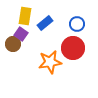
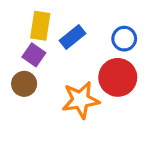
brown circle: (13, 44) -> (24, 84), moved

